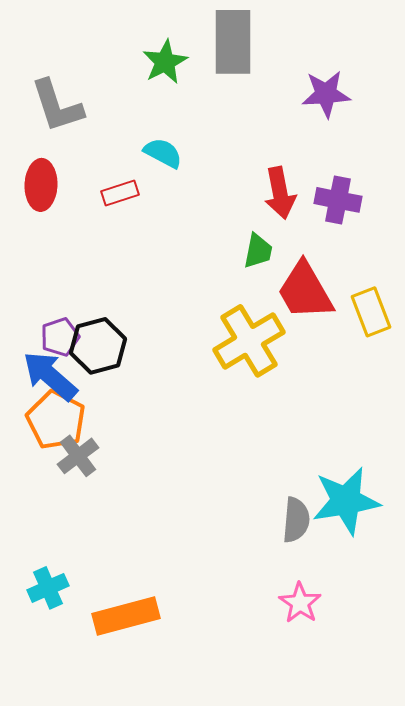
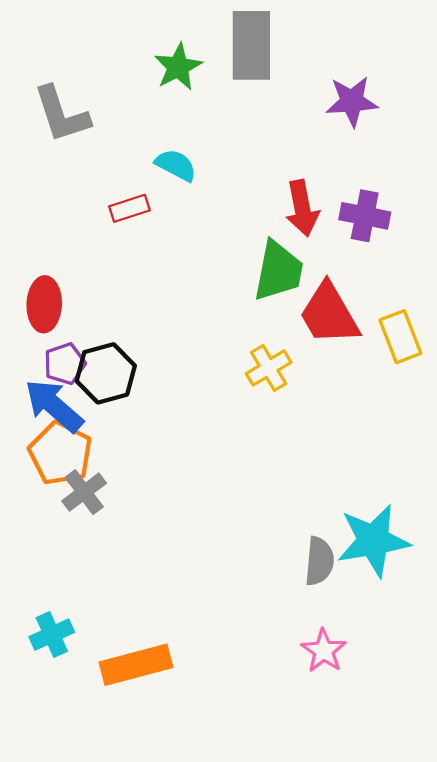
red ellipse: (41, 185) -> (44, 304), moved
green trapezoid: (258, 251) -> (278, 271), size x1.6
yellow cross: (249, 341) -> (269, 368), size x0.6

